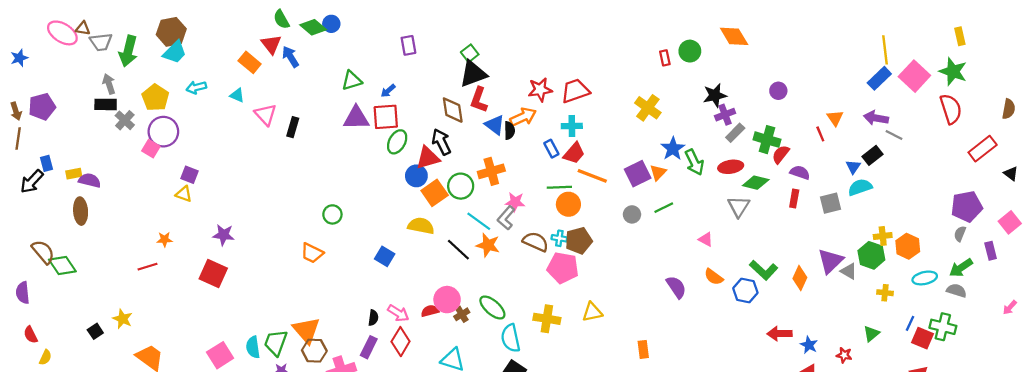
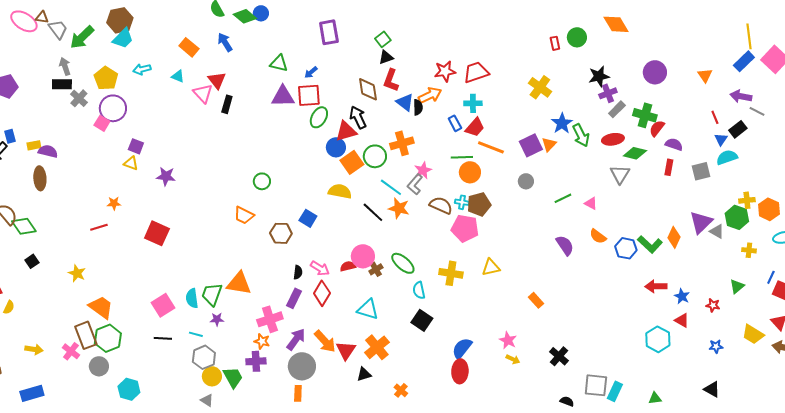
gray trapezoid: (101, 42) -> (58, 29), turned -120
red triangle: (271, 44) -> (217, 80), moved
purple rectangle: (408, 45) -> (329, 32), size x1.4
green arrow: (128, 51) -> (82, 37), turned 32
black triangle: (473, 74) -> (386, 57), size x0.6
green triangle: (352, 81) -> (279, 63), turned 30
purple circle: (778, 91) -> (655, 72), size x1.5
orange triangle: (835, 118) -> (705, 75), moved
red line: (820, 134) -> (715, 117), moved
pink star: (515, 202) -> (423, 170), turned -30
green line: (664, 208) -> (563, 198), moved
purple star: (224, 235) -> (166, 176), moved
green L-shape: (764, 270) -> (650, 244), moved
orange triangle: (306, 330) -> (239, 283), turned -40
black square: (95, 331) -> (32, 261), moved
cyan semicircle: (511, 338) -> (419, 290), size x0.7
orange rectangle: (643, 349) -> (536, 300), turned -35
brown hexagon: (314, 351) -> (281, 233), moved

